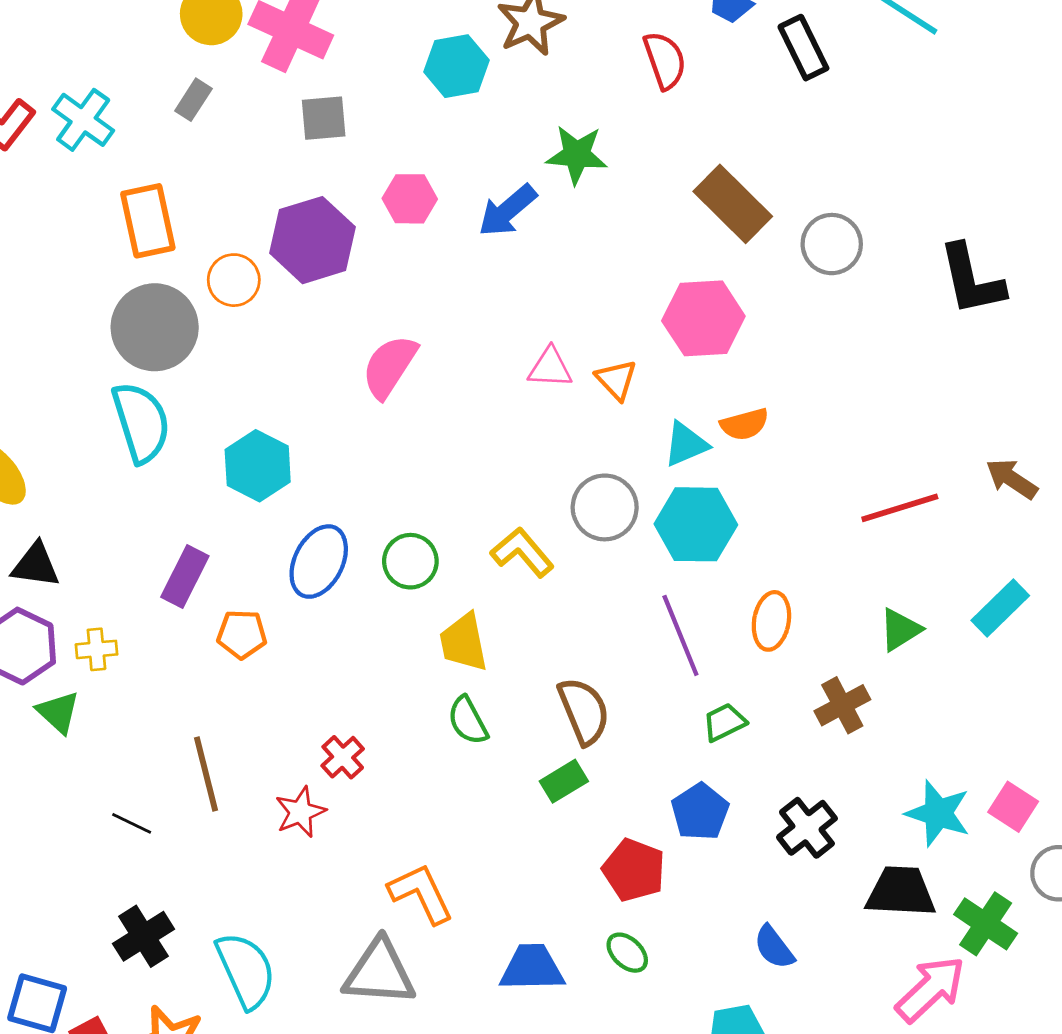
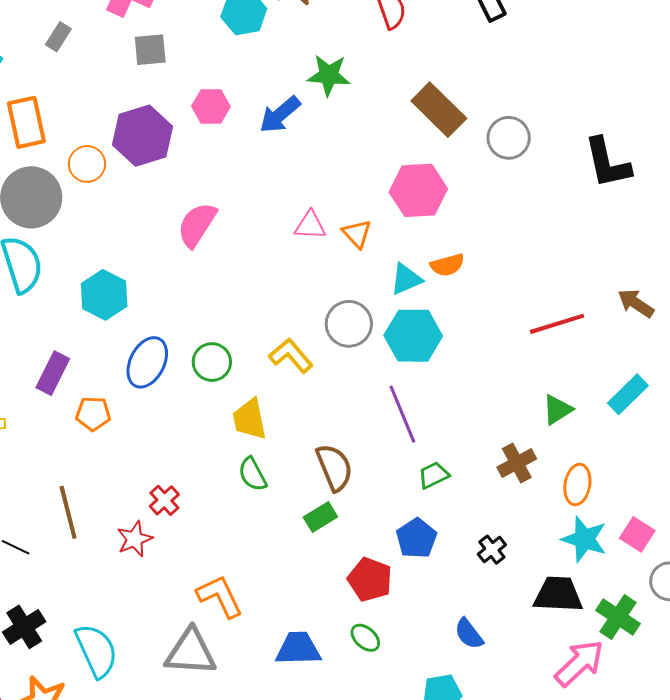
orange ellipse: (771, 621) -> (577, 485), moved
black cross: (807, 828) -> (492, 550), size x0.7

